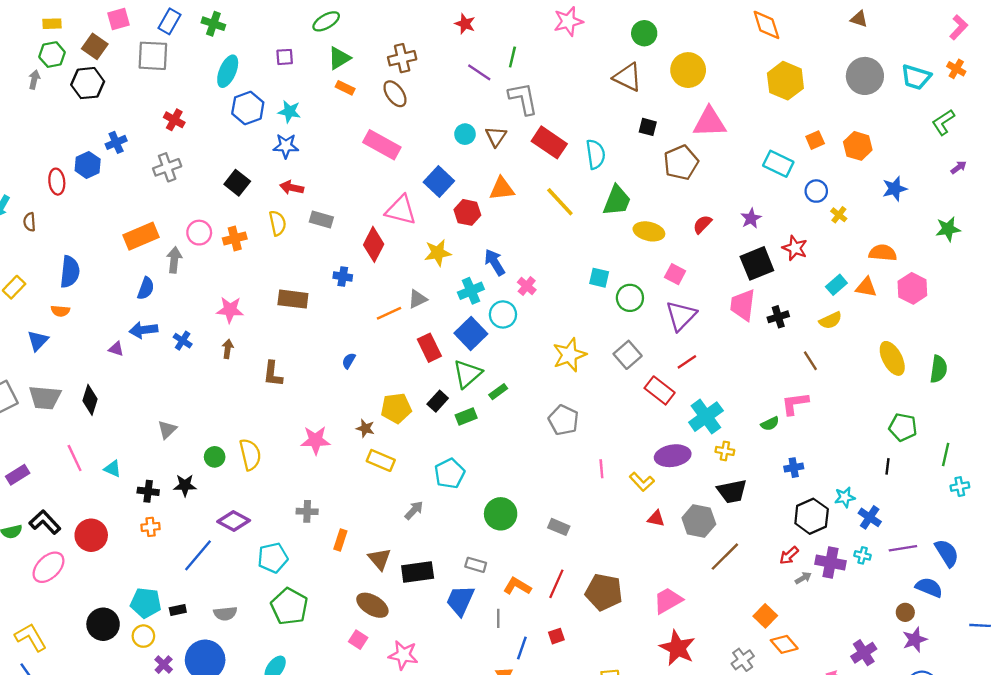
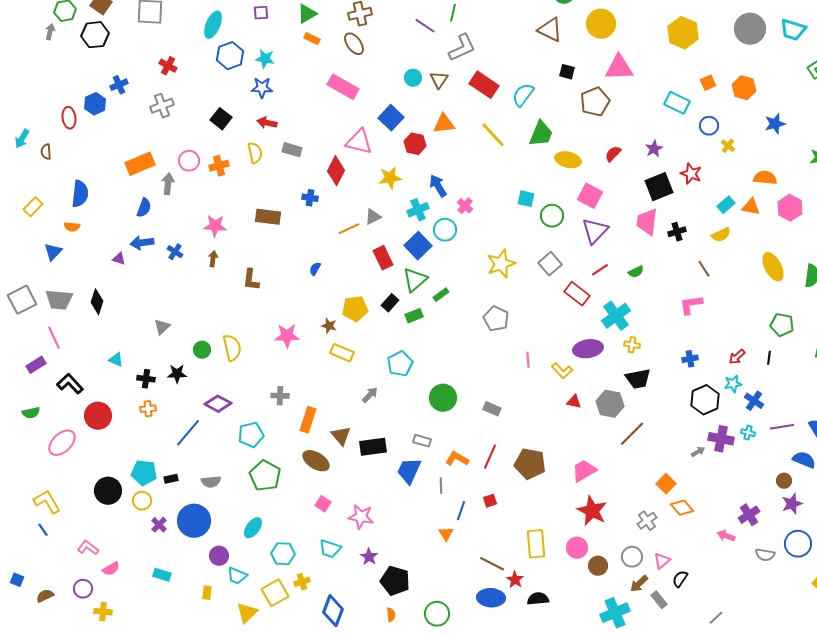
gray L-shape: (523, 98) -> (462, 48), turned 76
cyan semicircle: (596, 154) -> (523, 95), turned -135
pink square: (675, 274) -> (590, 196), size x1.4
green semicircle: (770, 424) -> (636, 272), moved
pink line: (75, 458) -> (54, 338), moved
black L-shape: (45, 522) -> (70, 384), moved
orange rectangle: (340, 540) -> (308, 420), size x1.4
red arrow: (789, 555) -> (737, 357), moved
brown ellipse: (372, 605) -> (316, 461), moved

